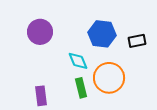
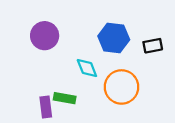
green rectangle: (81, 88) -> (65, 98), moved, turned -66

